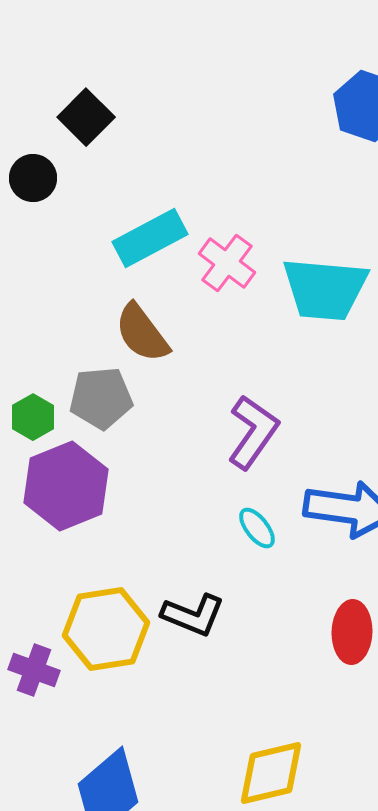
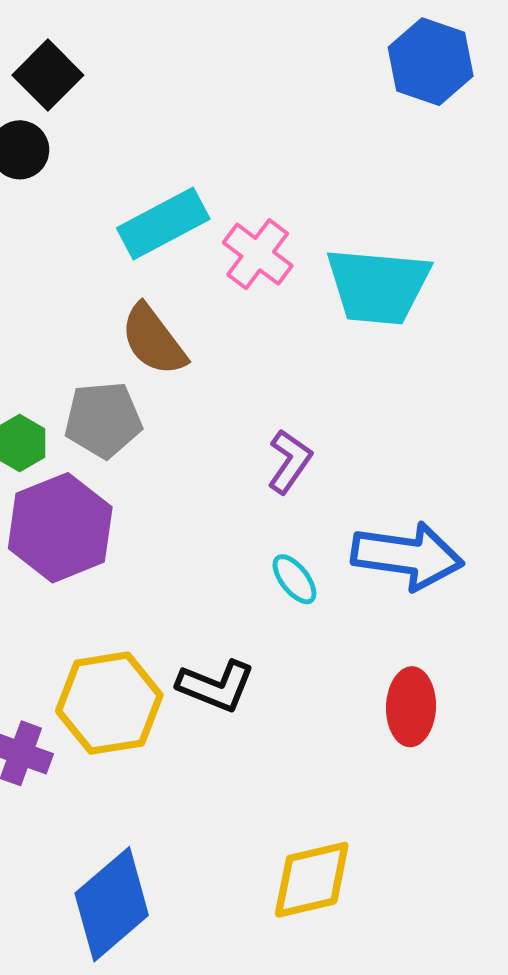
black square: (86, 117) -> (48, 75), moved
purple L-shape: (253, 432) -> (290, 461), size x0.7

